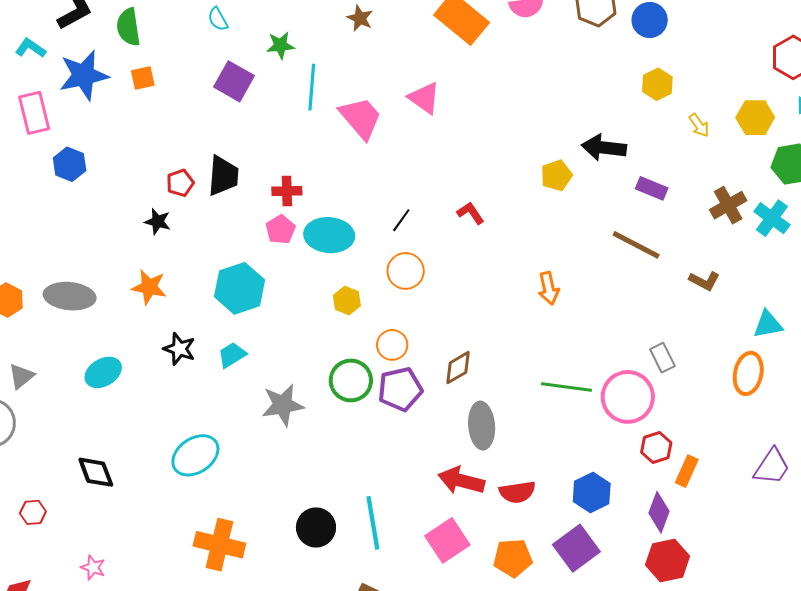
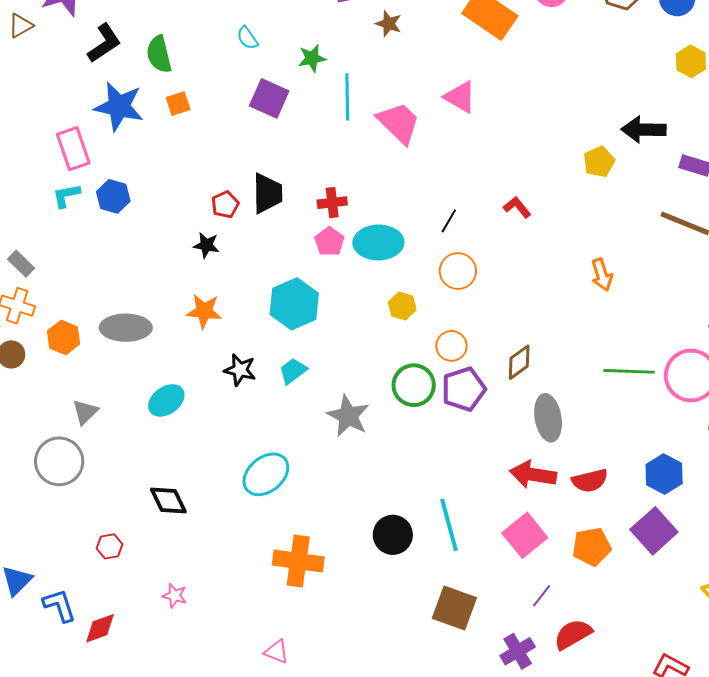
cyan L-shape: (30, 48) -> (66, 195), moved, turned -40
blue star: (84, 75) -> (119, 106), turned 30
gray star: (283, 405) -> (348, 416), turned -30

